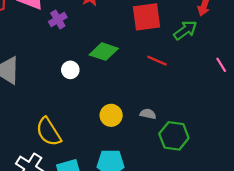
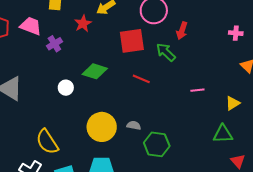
green arrow: (185, 30) -> (166, 52), turned -100
pink line: (221, 65) -> (197, 90), moved, turned -64
yellow circle: (111, 115) -> (102, 127), size x1.5

